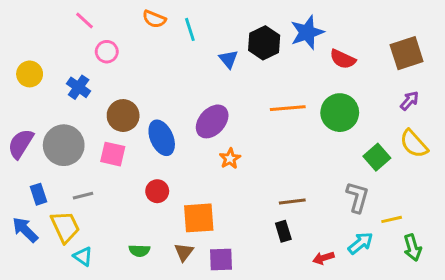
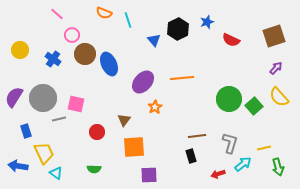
blue star: (307, 32) -> (207, 22), size x0.6
orange line: (288, 108) -> (182, 78), moved
green circle: (340, 113) -> (229, 99), moved
brown circle: (123, 116) -> (85, 54), moved
blue ellipse: (162, 138) -> (109, 64), moved
red circle: (157, 191) -> (97, 132), moved
gray line: (83, 196) -> (59, 119), moved
gray L-shape: (358, 197) -> (230, 143), moved
blue arrow: (25, 230) -> (18, 166), moved, turned -36
brown triangle: (184, 252) -> (124, 120), moved

